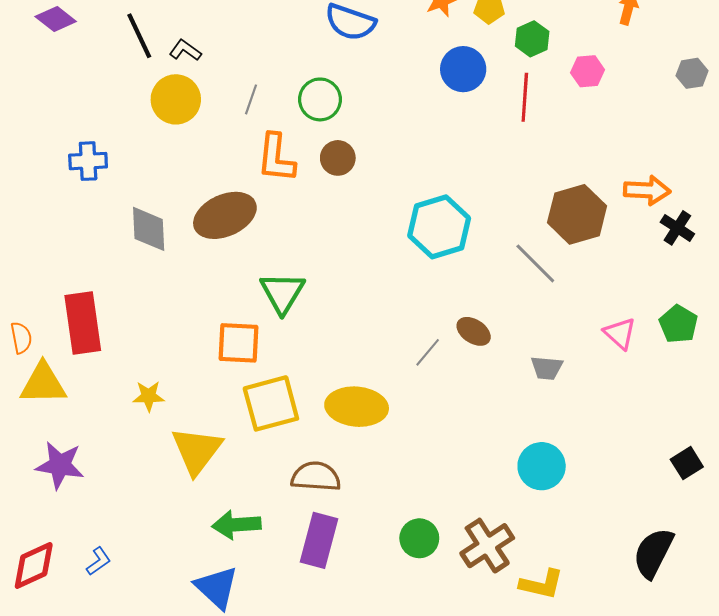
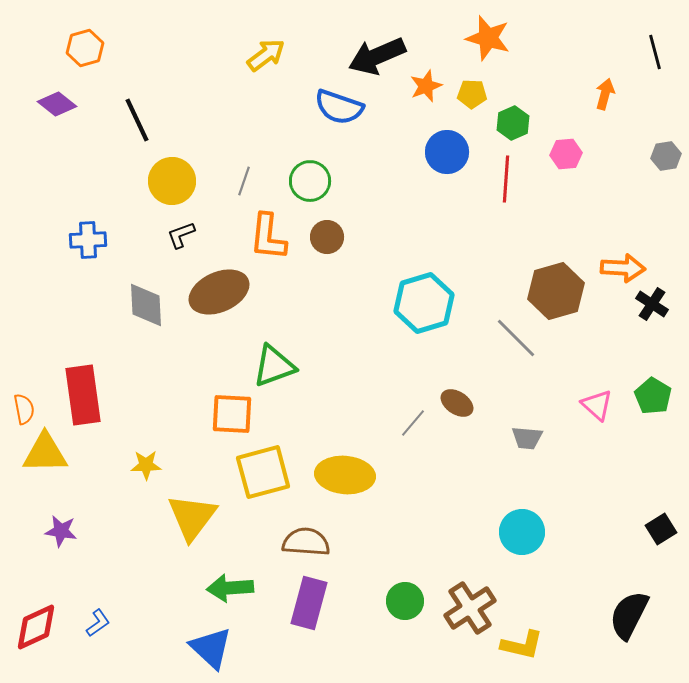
black L-shape: (185, 50) -> (181, 235), moved, turned -56
green triangle: (282, 293) -> (274, 366), turned 39
purple star: (60, 465) -> (61, 531), size x0.7

